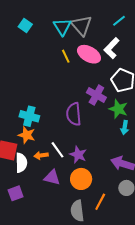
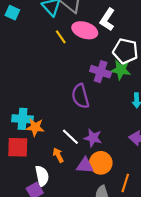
green star: (118, 109) -> (121, 70), moved
cyan cross: (29, 116) -> (23, 119), moved
orange arrow: (41, 155) -> (58, 155), moved, turned 80
white semicircle: (21, 163) -> (42, 176), moved
purple triangle: (52, 177) -> (85, 165), moved

